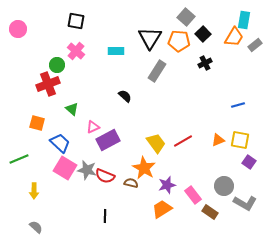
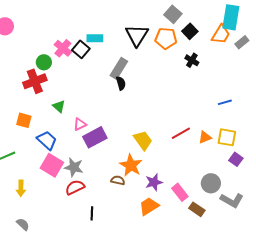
cyan rectangle: (244, 20) -> (231, 17), size x1.4
black square: (76, 21) -> (81, 49), moved, turned 30
cyan rectangle: (116, 51) -> (95, 38), moved
black cross: (205, 63) -> (192, 60), turned -32
gray rectangle: (157, 71) -> (119, 68), moved
black semicircle: (125, 96) -> (121, 83), moved, turned 32
red line: (183, 141) -> (181, 133), moved
red semicircle: (105, 176) -> (75, 187), moved, turned 132

